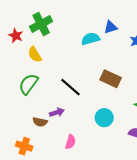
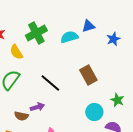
green cross: (41, 24) -> (36, 33), moved
brown rectangle: (111, 79) -> (88, 75), turned 36
cyan circle: (104, 118) -> (94, 112), moved

